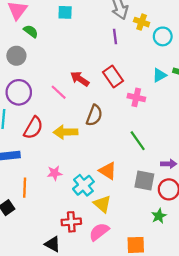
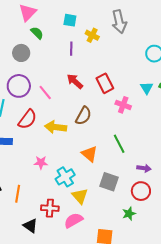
yellow cross: (142, 22) -> (92, 35), moved
purple line: (115, 37) -> (71, 49), moved
cyan triangle: (160, 75) -> (147, 88), turned -40
pink line: (59, 92) -> (45, 92), moved
orange triangle: (108, 171) -> (89, 154), moved
gray square: (144, 181) -> (109, 182), moved
orange line: (25, 188) -> (18, 194), moved

